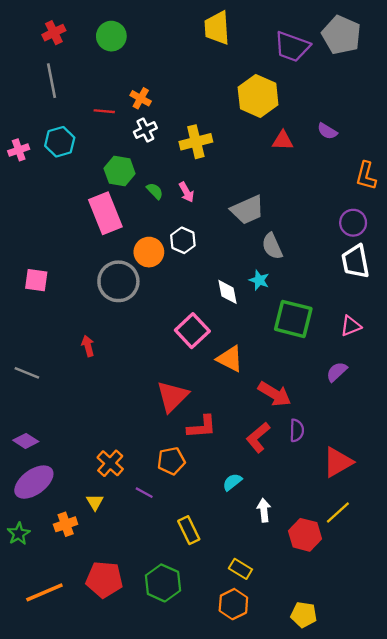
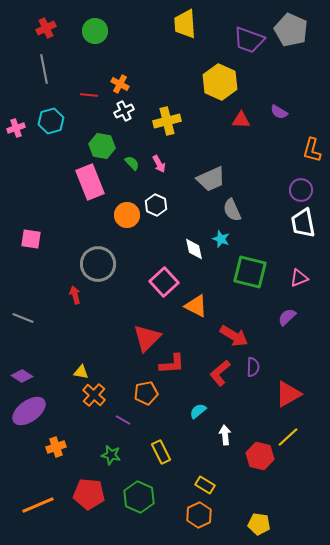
gray circle: (118, 281) -> (98, 264), moved
yellow triangle: (95, 502) -> (81, 372), moved, turned -49
green star: (19, 534) -> (111, 455), moved, turned -30

